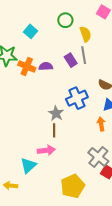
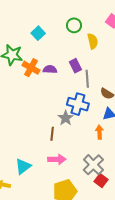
gray line: (84, 55) -> (87, 79), moved
blue cross: (77, 98) -> (78, 104), turned 35
gray star: (56, 113) -> (66, 118), moved
pink arrow: (46, 150) -> (57, 159), moved

